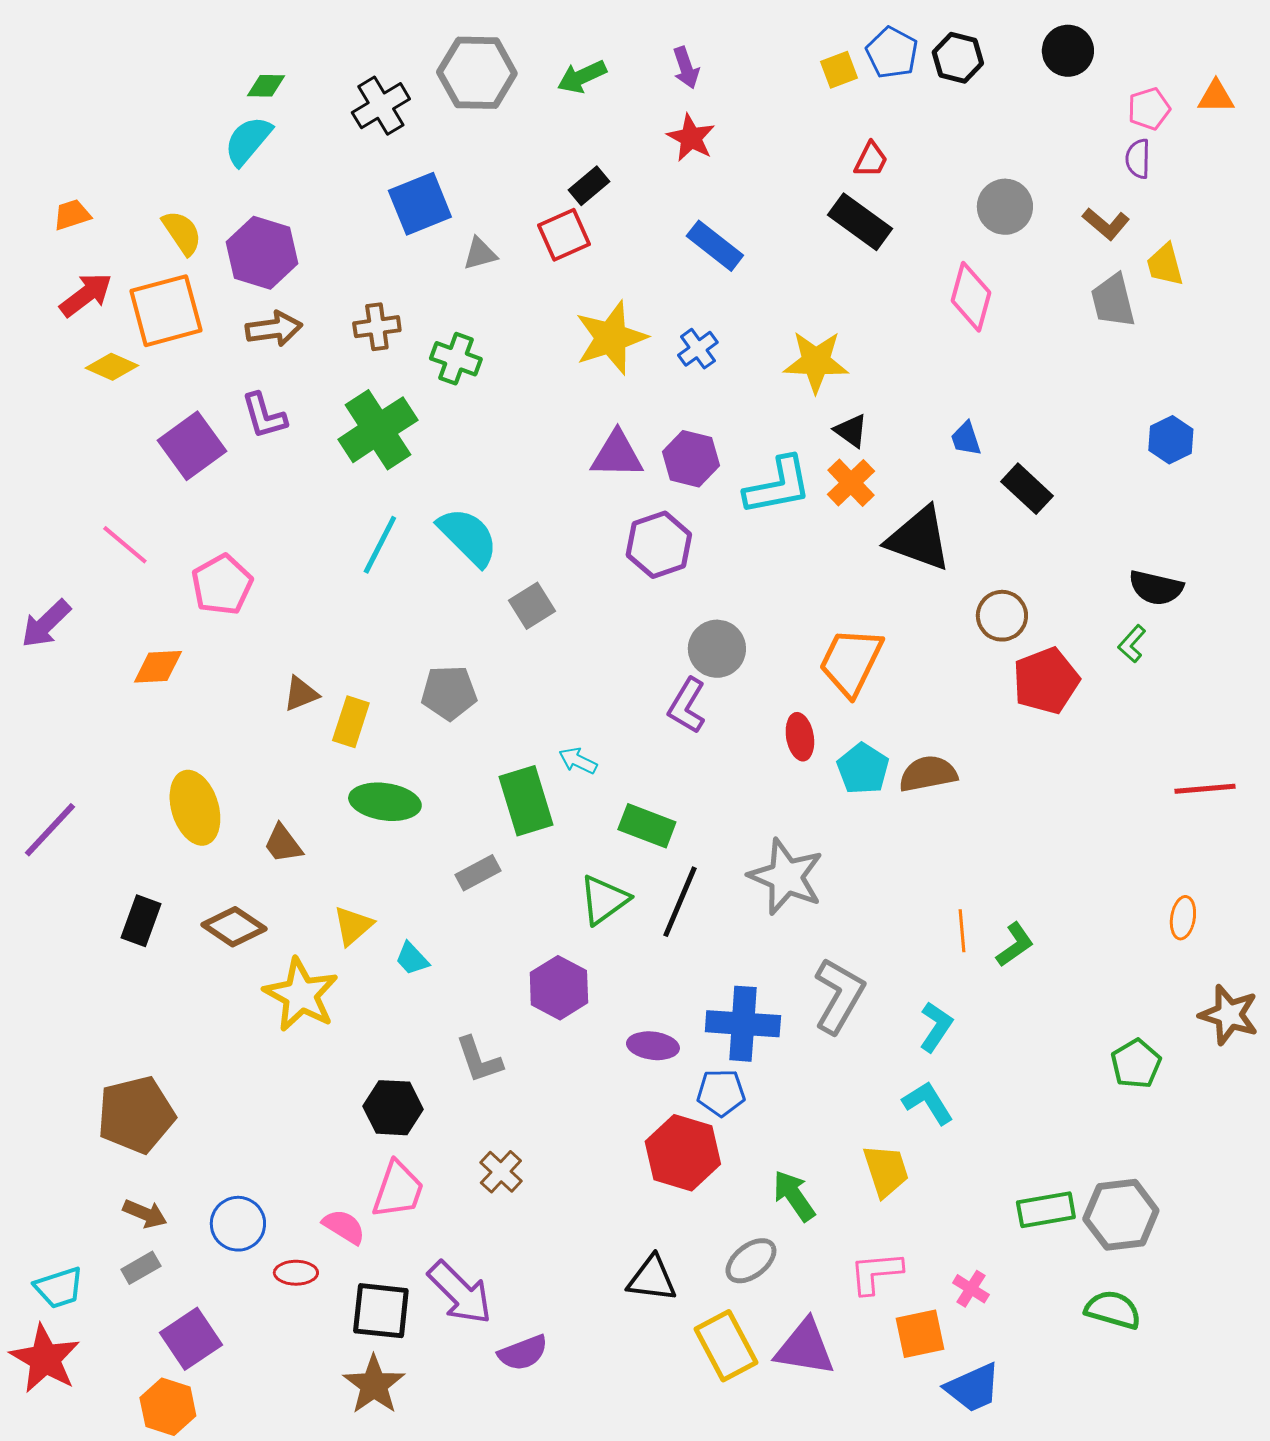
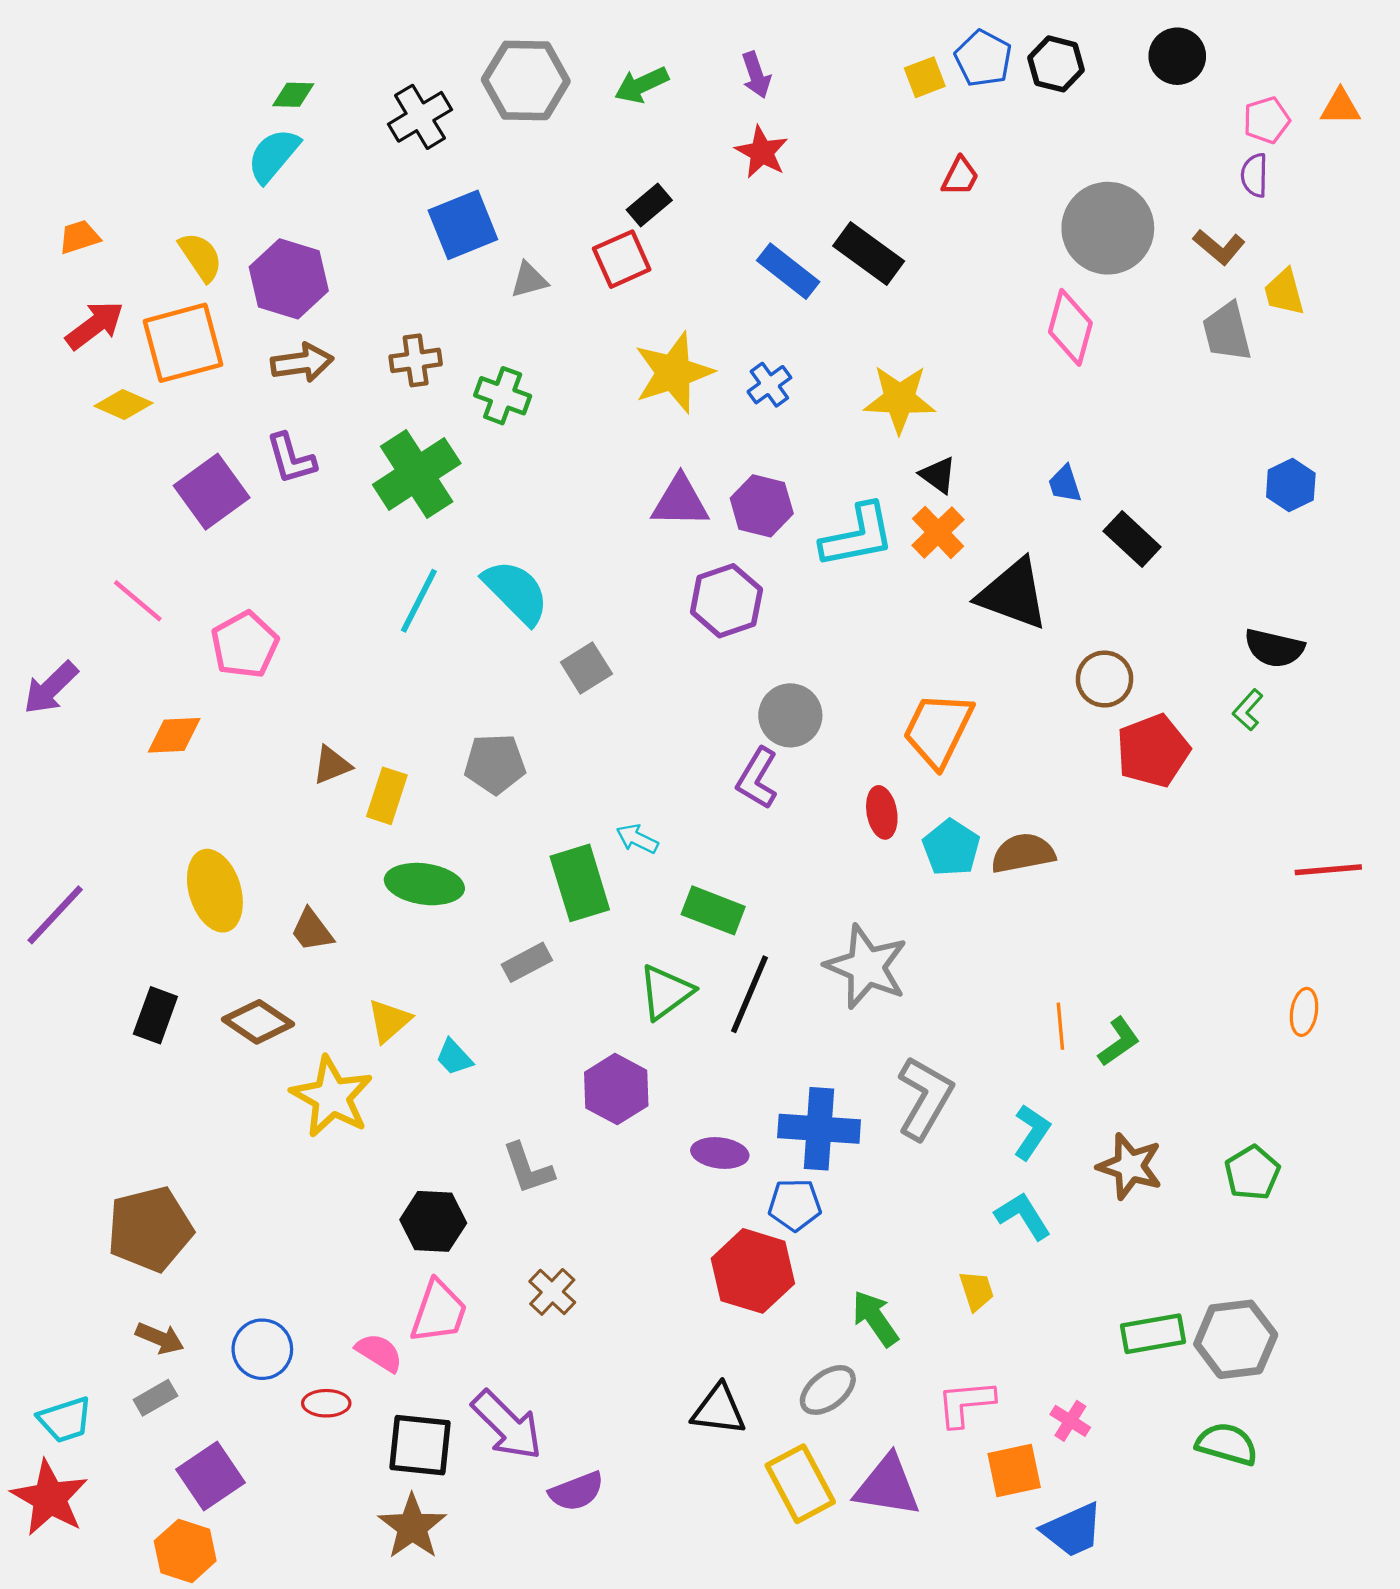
gray circle: (1005, 207) -> (1108, 228), size x1.5
black rectangle: (860, 222) -> (869, 254), moved
brown star: (1229, 1015) -> (1130, 1166), moved
yellow trapezoid: (886, 1171) -> (977, 1291), size x0.7

